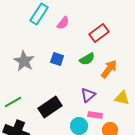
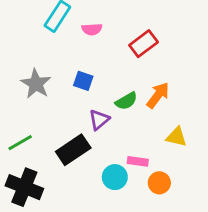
pink semicircle: (63, 23) -> (92, 29), turned 48
green semicircle: (87, 59) -> (126, 101), moved
purple triangle: (88, 95) -> (99, 120), moved

